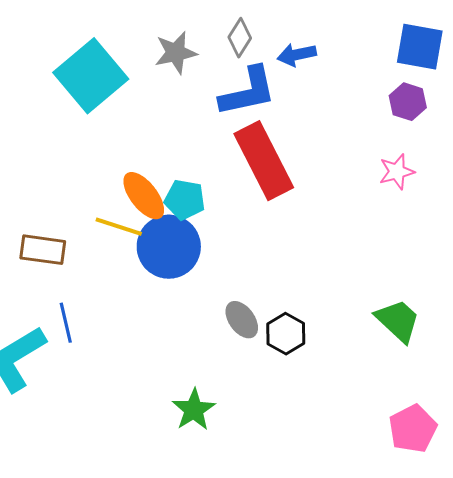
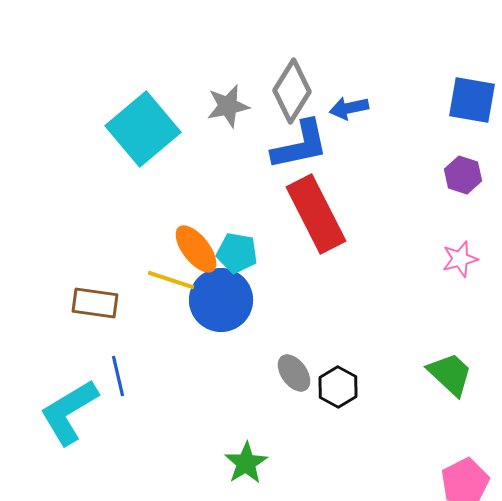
gray diamond: (240, 38) -> (292, 91), size x1.6
purple hexagon: (408, 102) -> (463, 175), moved
pink star: (397, 172) -> (460, 259), moved

